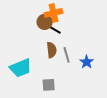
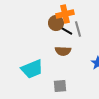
brown semicircle: (52, 50) -> (63, 51), turned 98
gray line: (67, 55) -> (78, 29), moved

